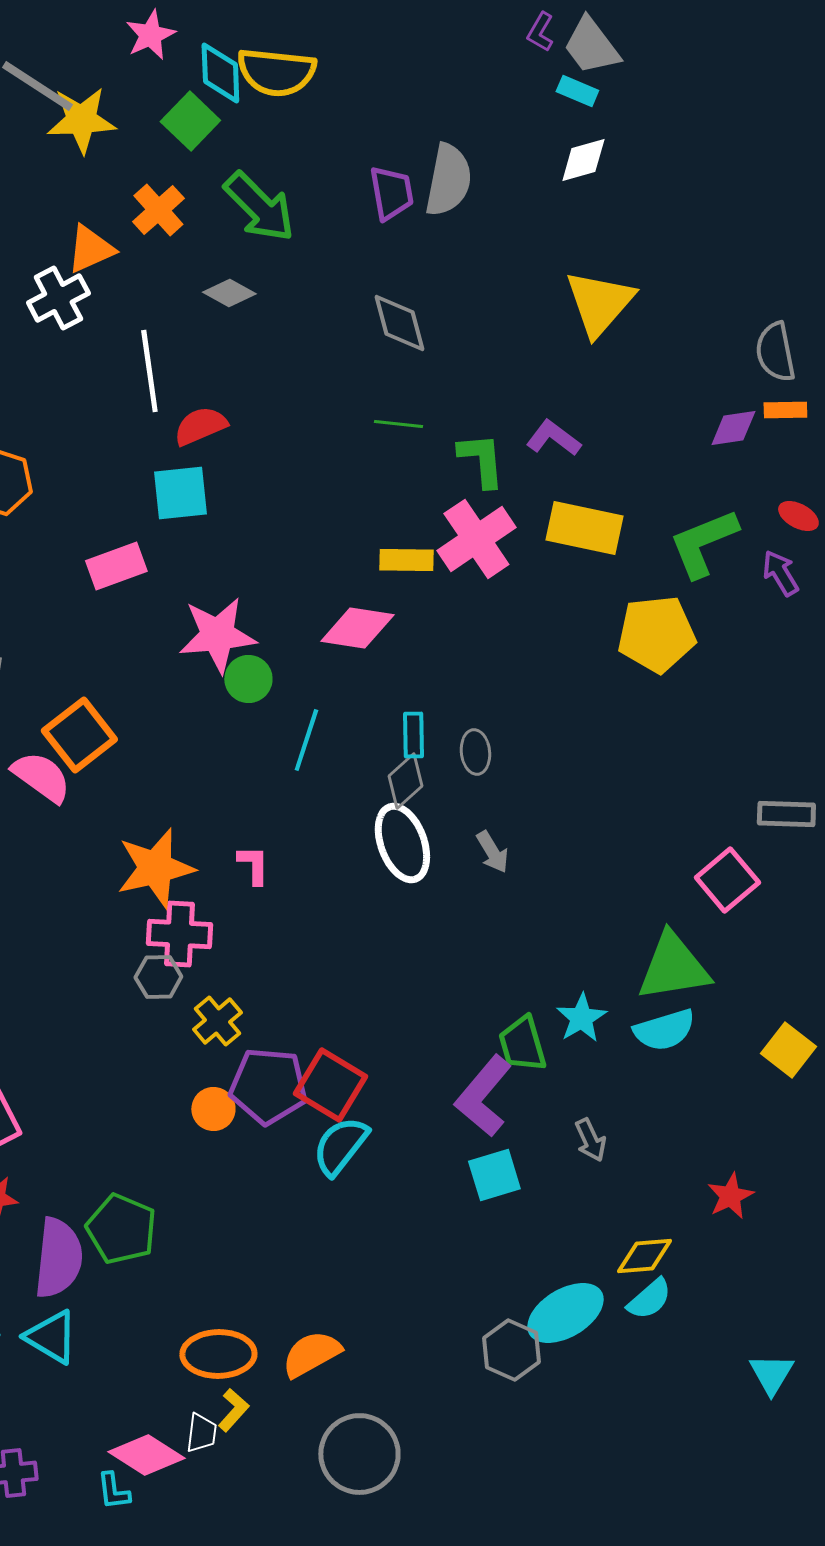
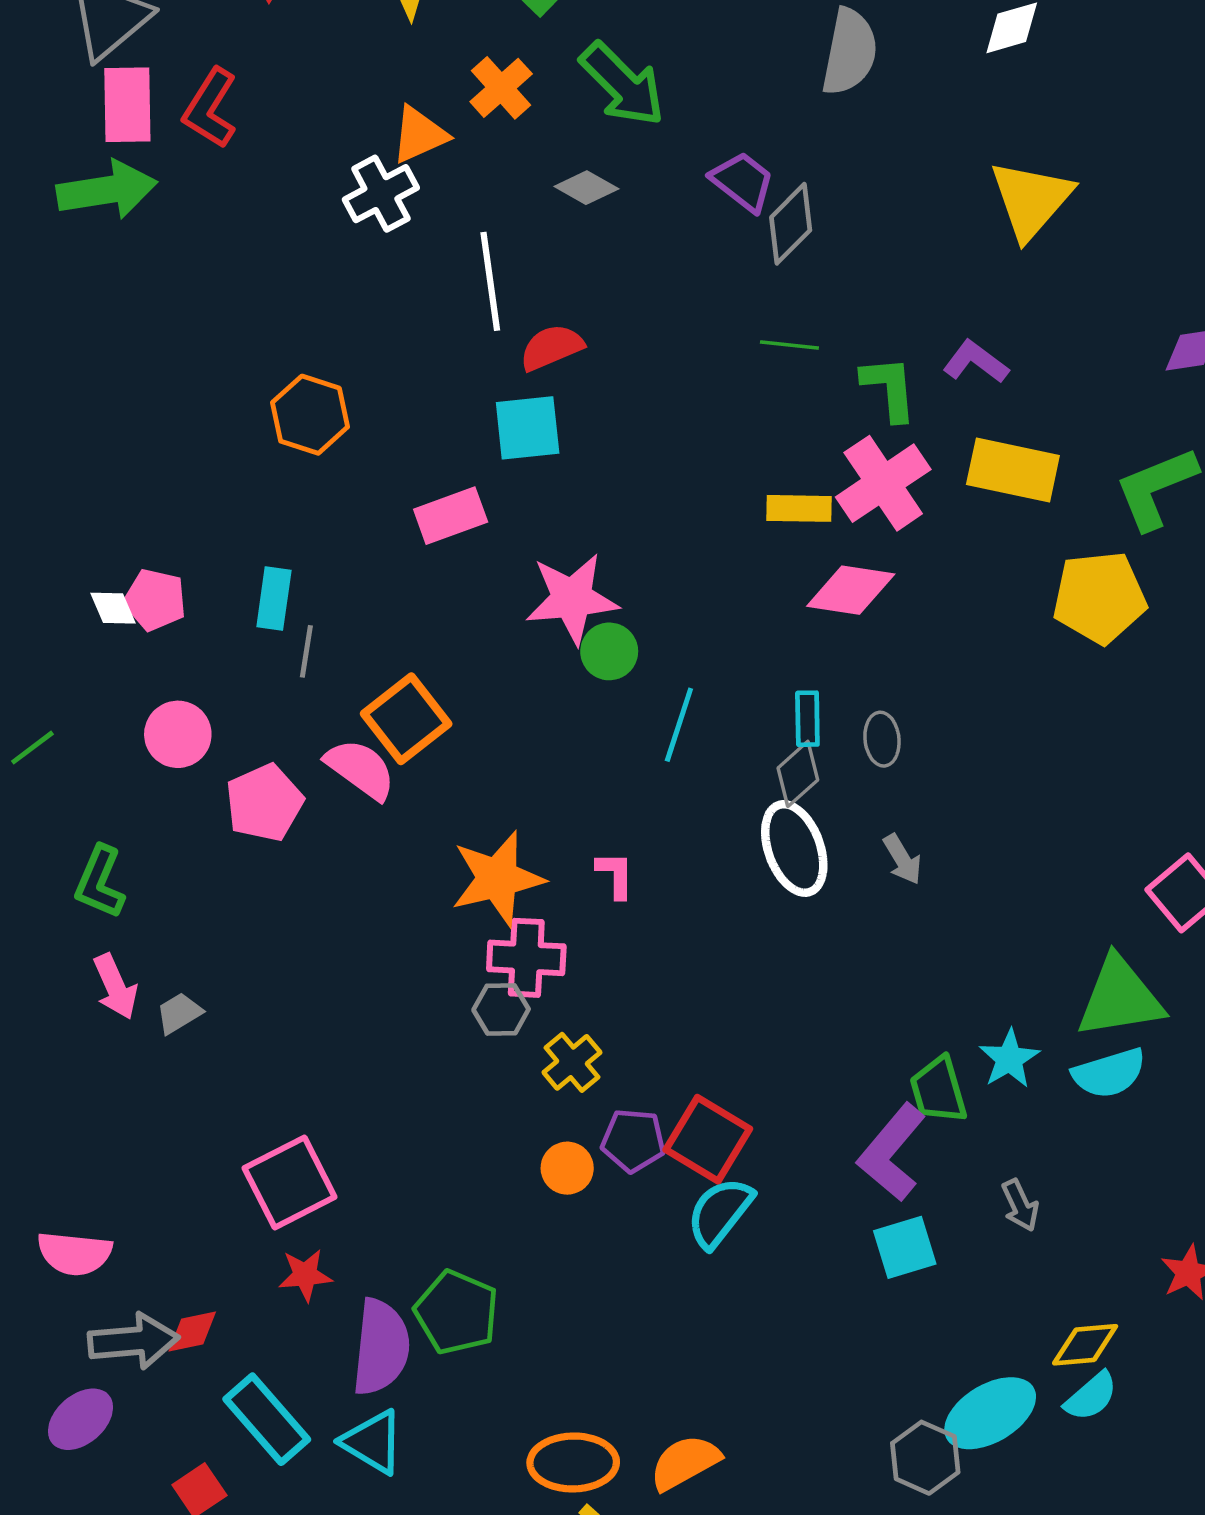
purple trapezoid: (391, 193) -> (743, 182), moved, turned -42
gray diamond: (399, 323) -> (791, 224), turned 60
pink diamond: (357, 628) -> (851, 590), moved
purple pentagon: (268, 1086) -> (633, 1140), size x0.7

